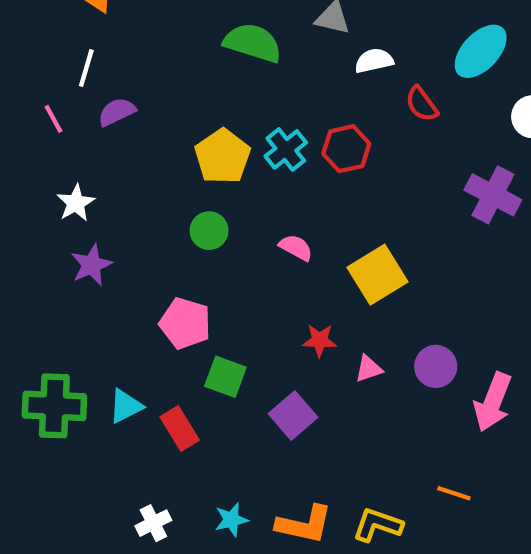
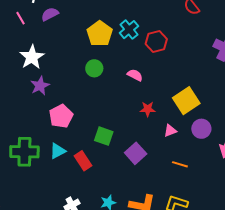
red hexagon: (346, 149) -> (156, 41), moved
white star: (76, 203) -> (32, 57), size x1.4
yellow square: (378, 275) -> (186, 101), moved
pink pentagon: (185, 323) -> (61, 116), moved, turned 30
red star: (320, 340) -> (148, 109), moved
orange line: (454, 493) -> (180, 164), moved

